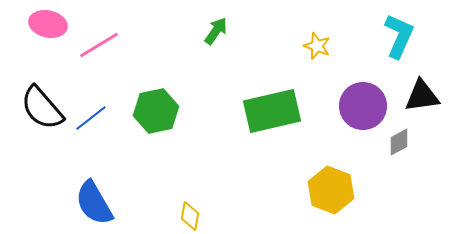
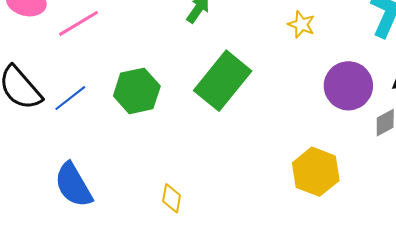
green rectangle: (272, 111) -> (223, 81), moved, turned -38

